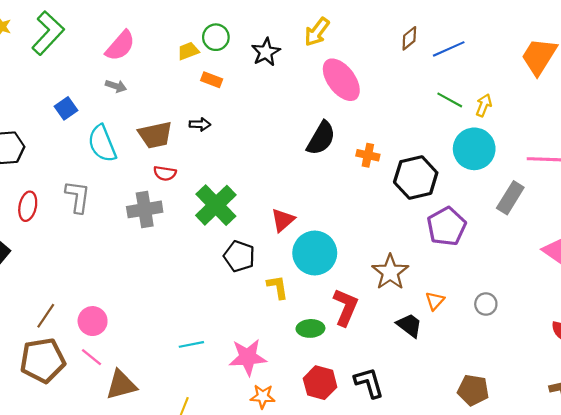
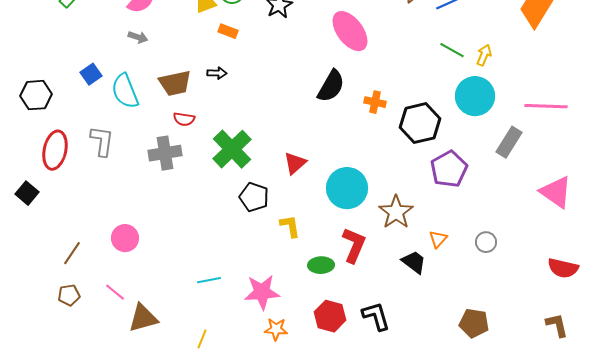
blue square: (66, 108) -> (91, 74), moved
red ellipse: (28, 206) -> (55, 150), size x1.4
cyan circle: (315, 253) -> (347, 188), moved
pink circle: (93, 321) -> (125, 238), moved
brown pentagon: (43, 360) -> (69, 295), size x0.5

